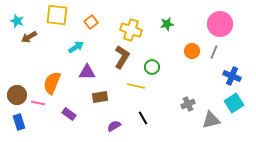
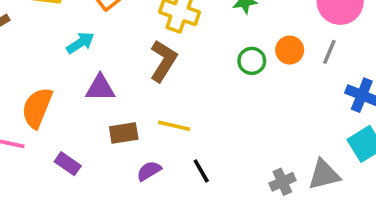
green circle: (152, 67) -> (252, 61), moved
yellow line: (136, 86) -> (174, 126), moved
gray cross: (188, 104) -> (282, 182), moved
purple semicircle: (114, 126) -> (149, 171), moved

